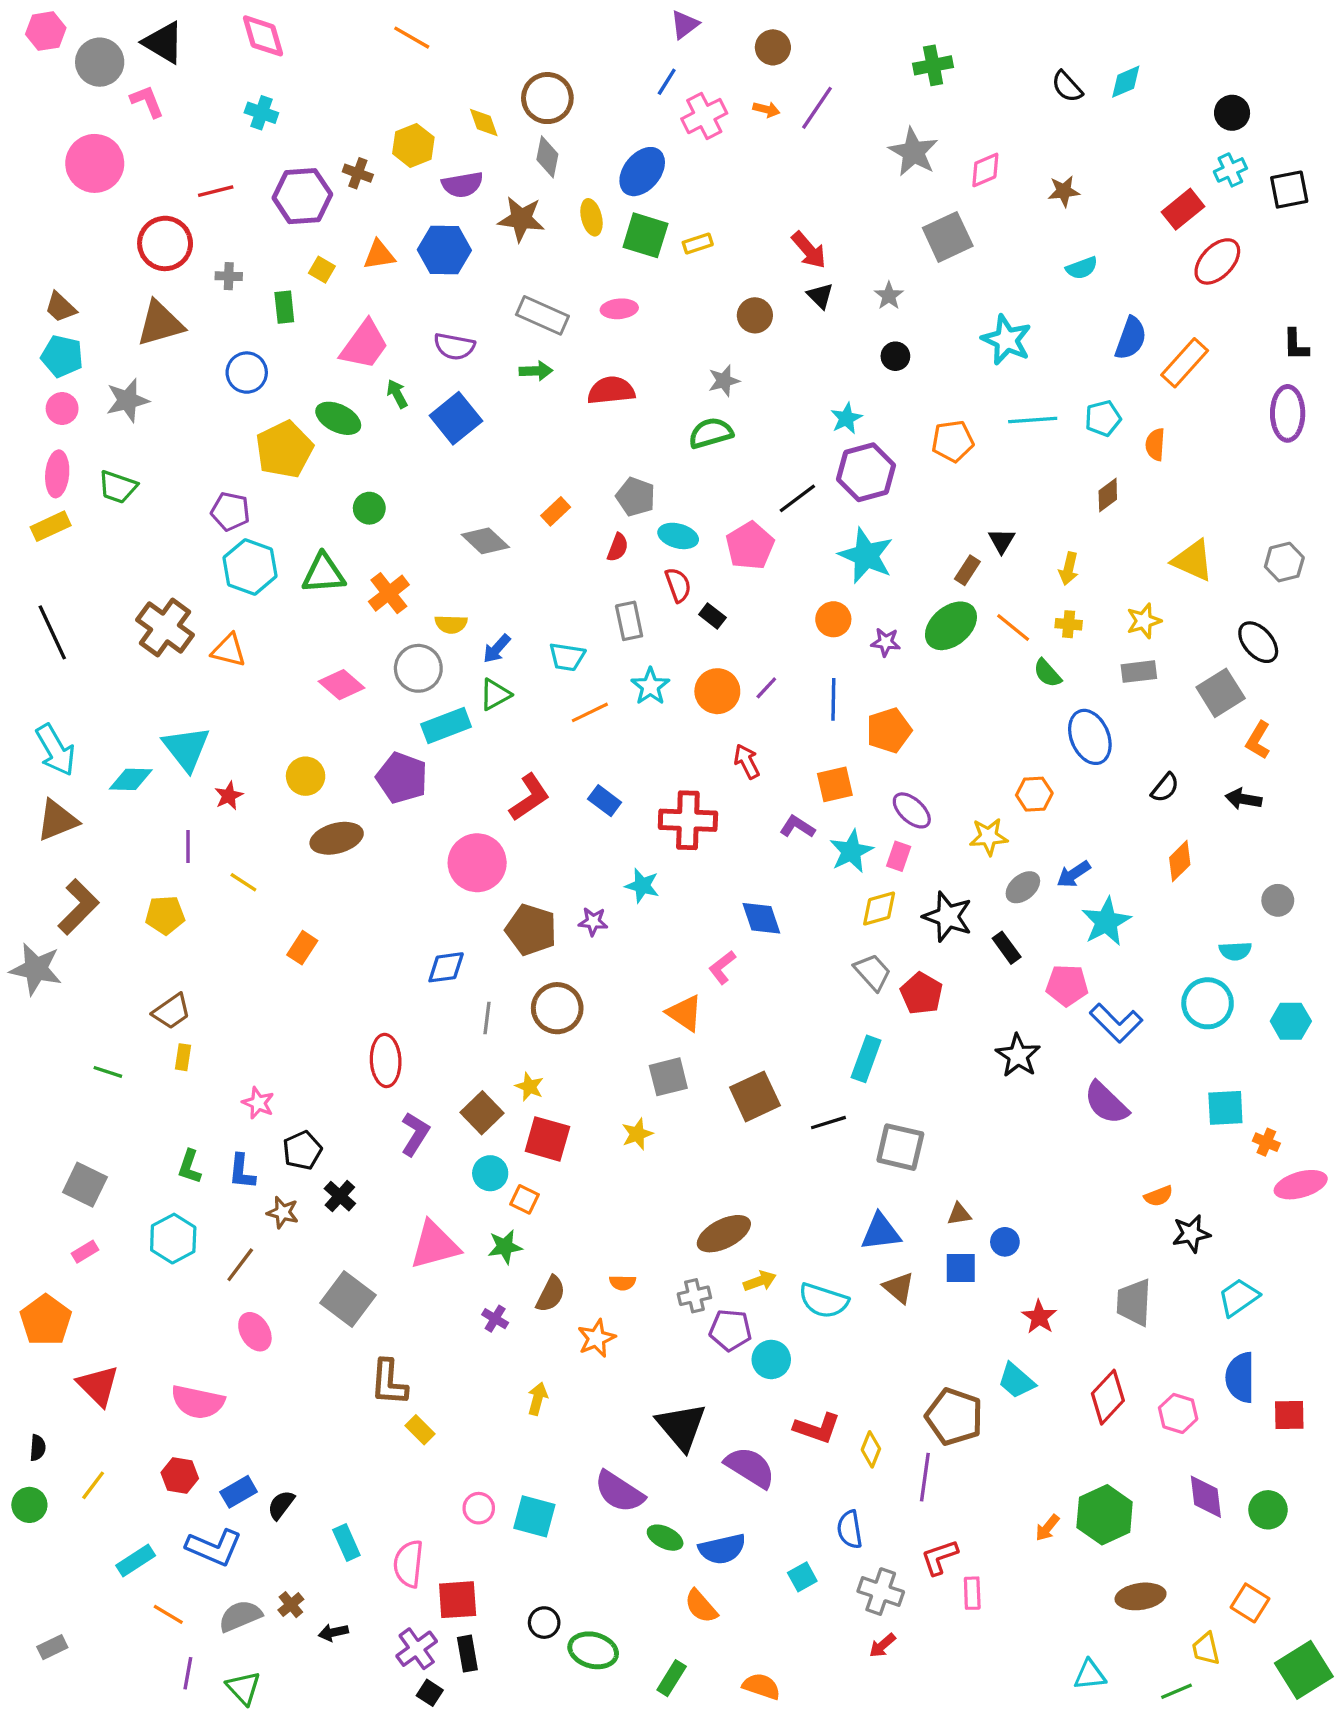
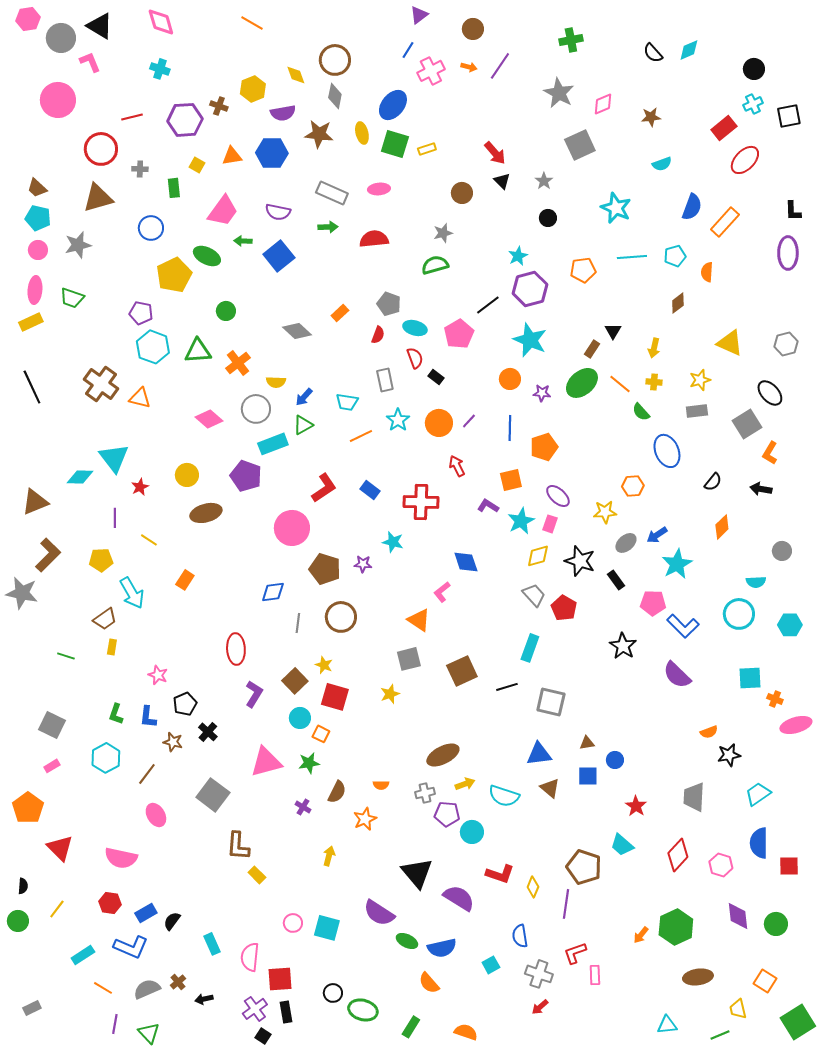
green arrow: (397, 394) -> (243, 241), turned -60
cyan arrow: (56, 750) -> (132, 593), moved

